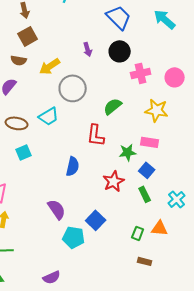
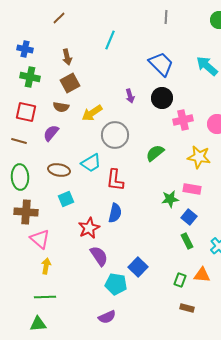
red L-shape: (96, 135) -> (115, 180), moved
red star: (114, 181) -> (89, 228), moved
purple semicircle: (52, 277) -> (107, 317), moved

